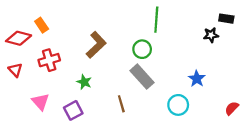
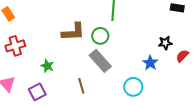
black star: (211, 35) -> (165, 43), moved
brown L-shape: (96, 45) -> (73, 32), moved, turned 40
red semicircle: (232, 108) -> (182, 56), moved

